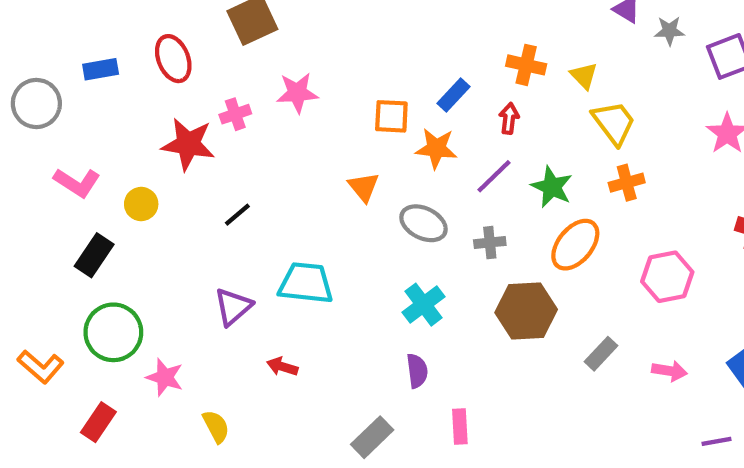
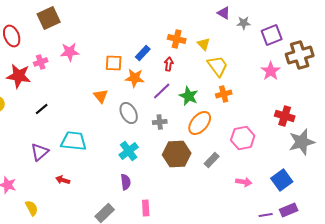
gray ellipse: (423, 223) -> (129, 113), turned 35
gray rectangle: (601, 354) -> (212, 160), moved

